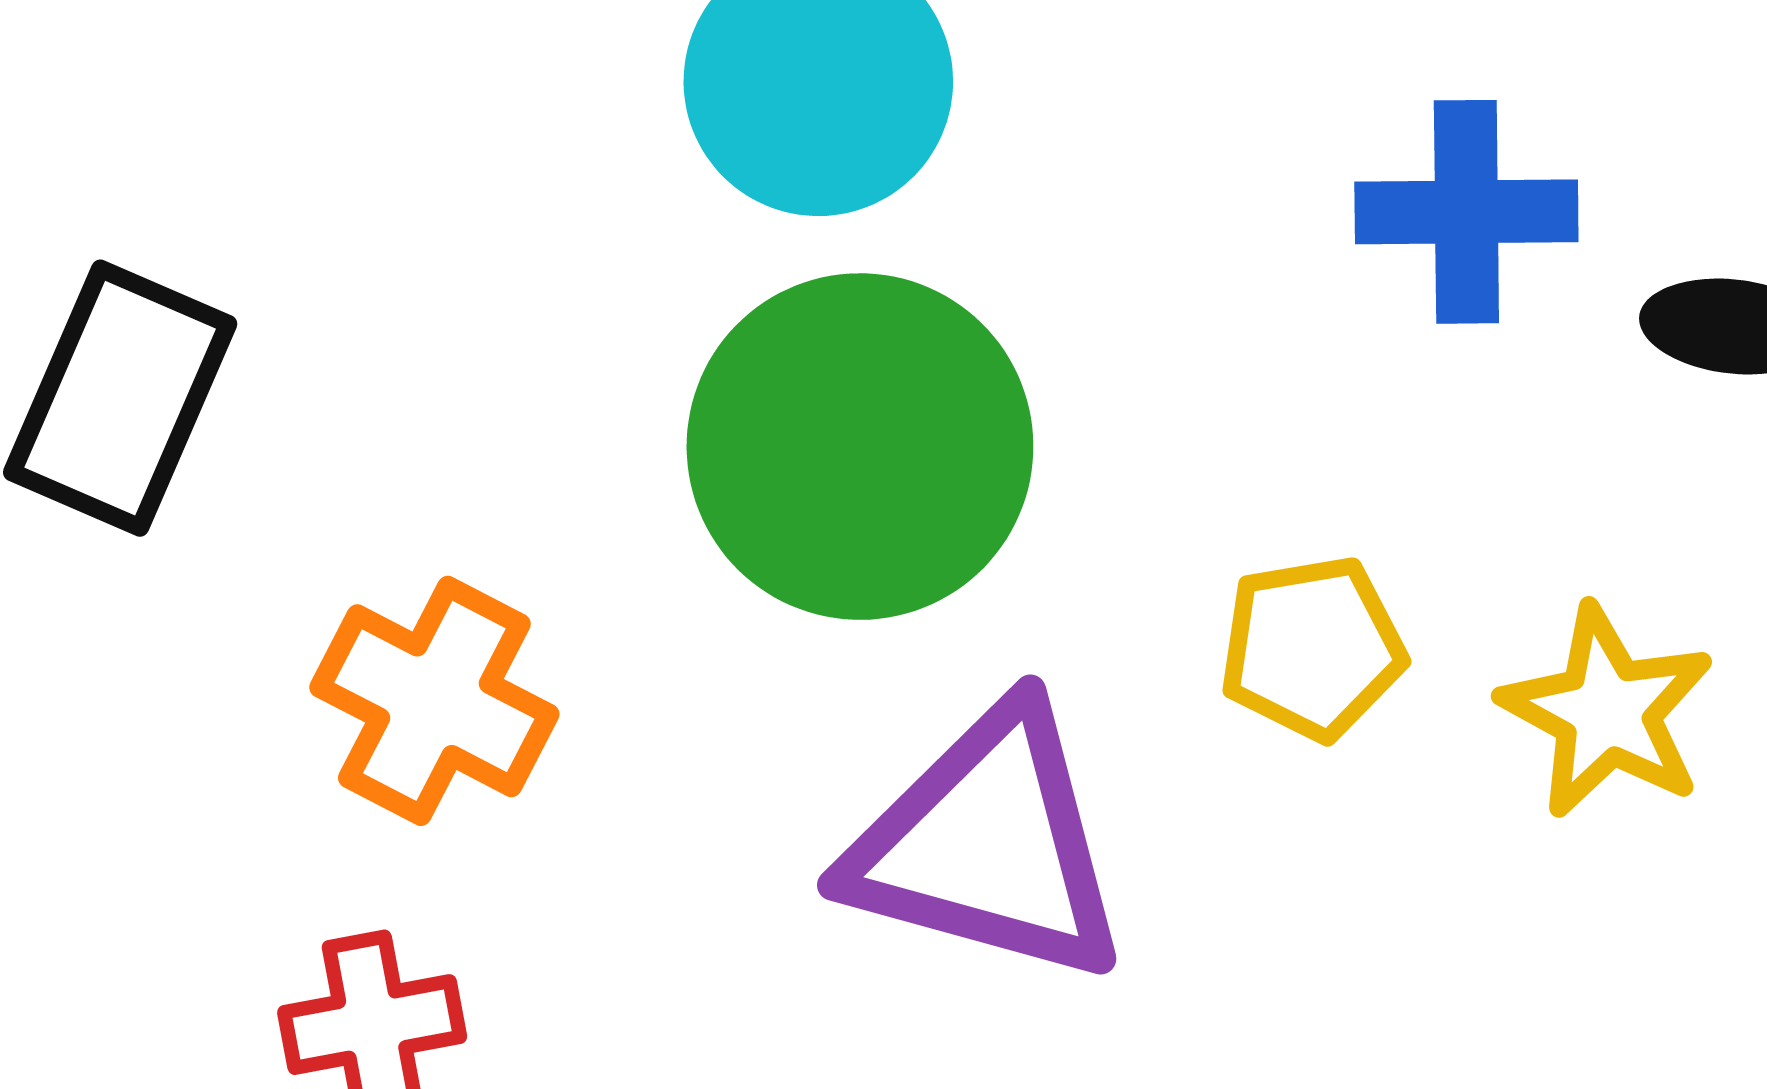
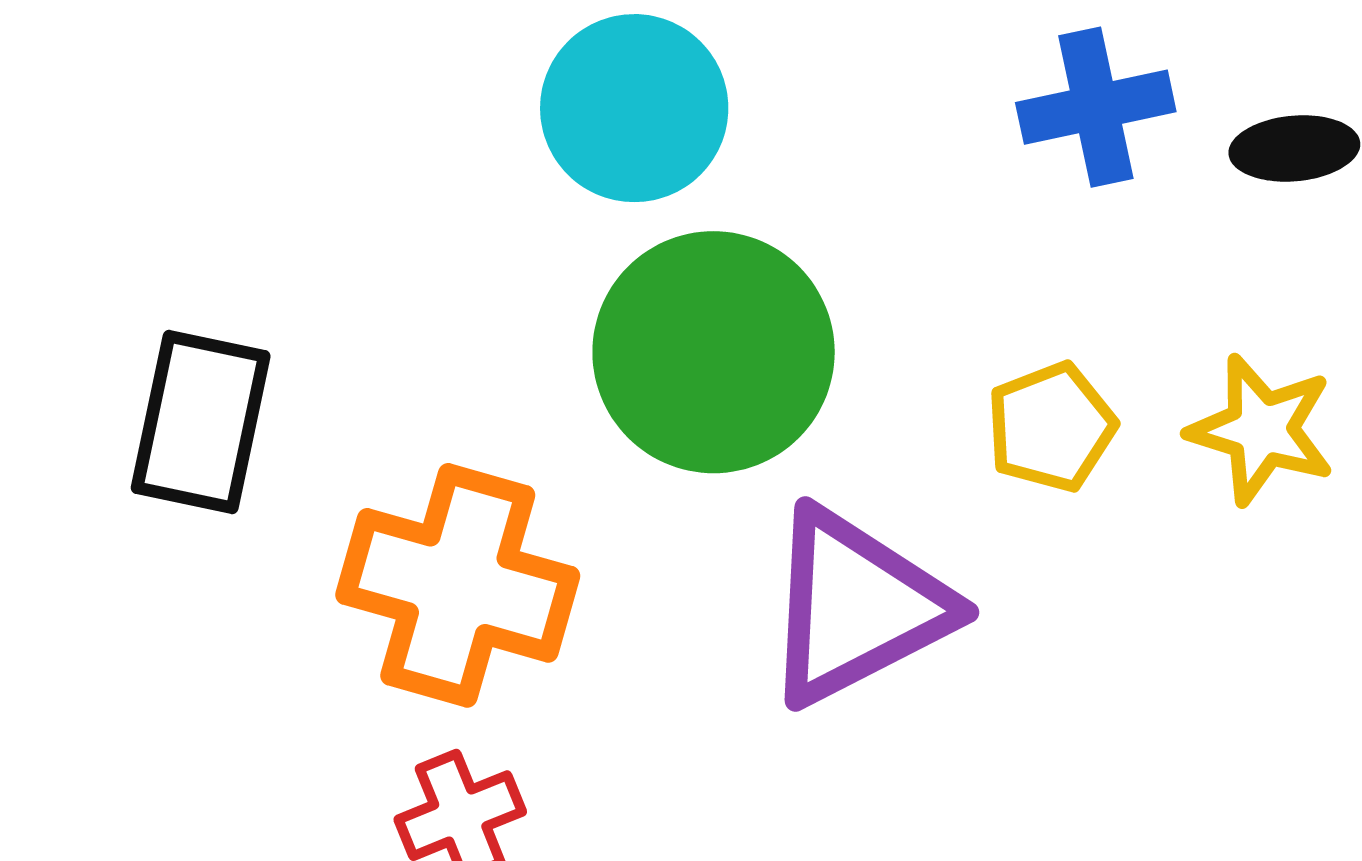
orange cross: (434, 701) -> (458, 585), size x1.4
purple triangle: (988, 845) -> (857, 607), turned -31

